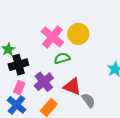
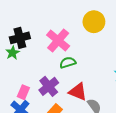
yellow circle: (78, 34) -> (94, 22), moved
black cross: (18, 65) -> (20, 38), moved

